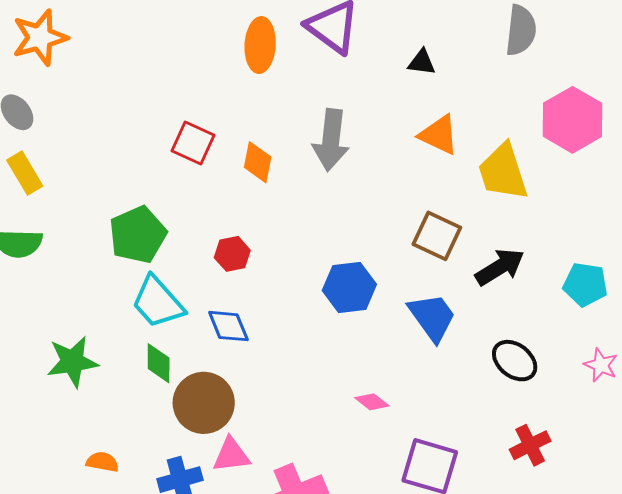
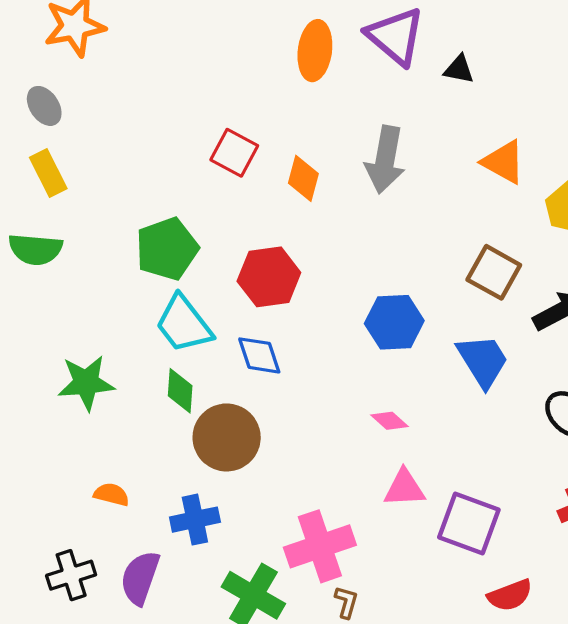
black triangle: (422, 62) -> (459, 69), moved
red hexagon: (232, 254) -> (269, 277), size x1.6
pink diamond: (372, 402) -> (389, 421), moved
pink triangle: (231, 455) -> (404, 488), moved

